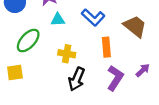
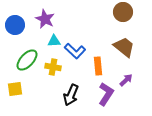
blue L-shape: (93, 17) -> (75, 51), moved
yellow cross: (67, 54) -> (53, 67), moved
purple arrow: (143, 70) -> (126, 80), moved

